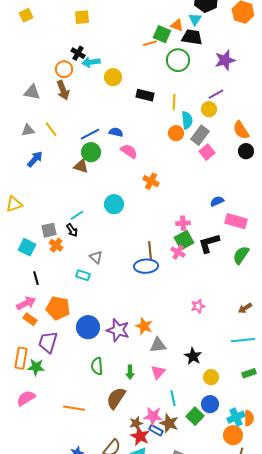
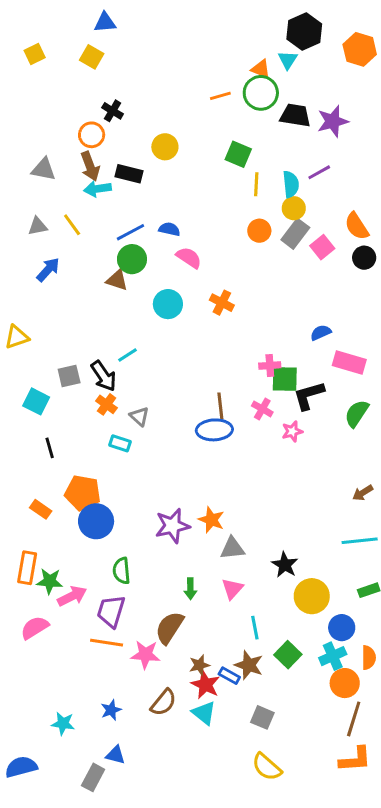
yellow square: (82, 17) -> (92, 57), moved, turned 35
green square: (162, 34) -> (238, 154), moved
black trapezoid: (192, 37) -> (295, 115), moved
green circle: (178, 60) -> (261, 93), moved
cyan arrow: (91, 62) -> (98, 189), moved
black rectangle: (145, 95) -> (129, 174), moved
yellow circle: (209, 109) -> (294, 208), moved
cyan semicircle: (187, 120) -> (291, 184), moved
pink square: (207, 152) -> (322, 247), moved
cyan circle: (114, 204) -> (168, 304), moved
cyan line: (77, 215) -> (127, 355), moved
black arrow: (72, 230) -> (104, 376), size x1.5
green square: (184, 240) -> (285, 379), moved, turned 30
orange cross: (56, 245) -> (107, 404), moved
pink arrow: (26, 303) -> (72, 596), moved
pink star: (198, 306) -> (292, 431), moved
blue circle: (88, 327) -> (96, 521), moved
purple star: (118, 330) -> (172, 526), turned -30
purple trapezoid: (48, 342) -> (111, 611), moved
green semicircle: (97, 366) -> (122, 571), moved
yellow circle: (211, 377) -> (312, 596), size x1.5
blue circle: (210, 404) -> (342, 628), moved
pink star: (153, 416) -> (145, 655), moved
cyan cross: (236, 417) -> (333, 656), moved

